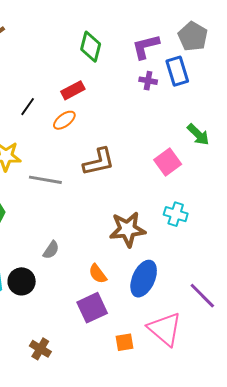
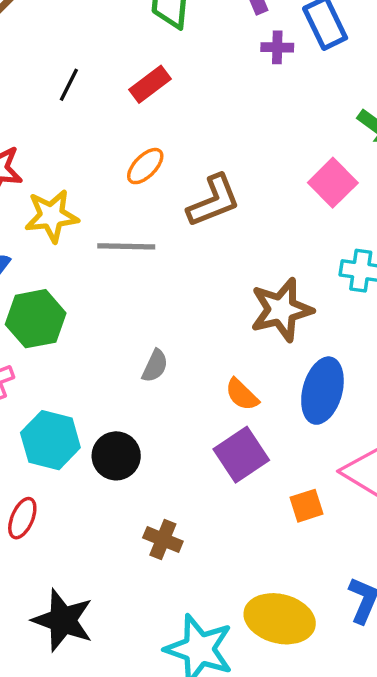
black line: (28, 107) -> (69, 85), moved
orange ellipse: (64, 120) -> (145, 166), moved
black circle: (22, 281) -> (116, 456), moved

